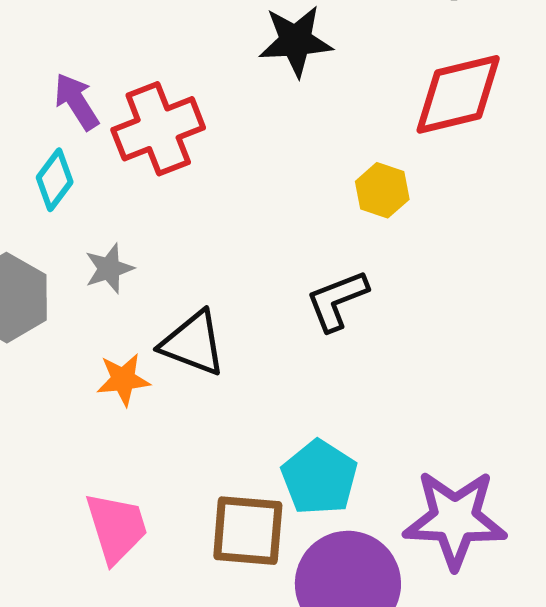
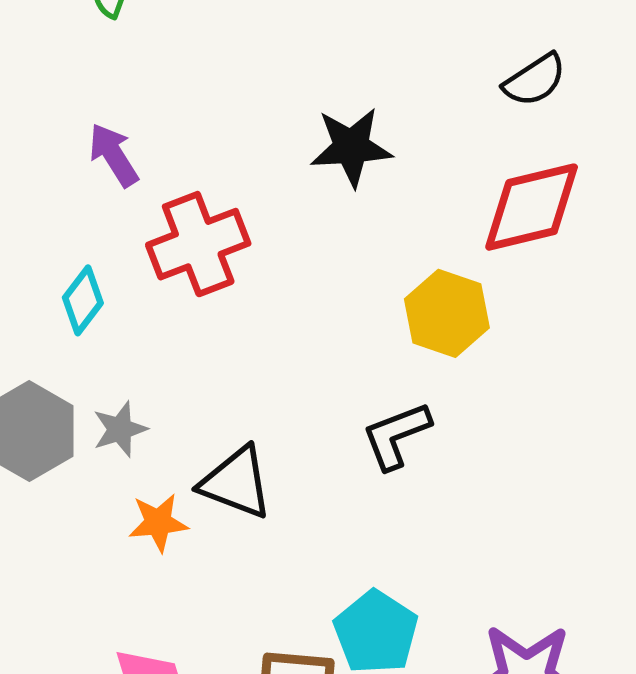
purple arrow: (77, 101) -> (114, 155), moved
yellow hexagon: (382, 190) -> (447, 313), size x1.4
gray star: (109, 269) -> (120, 429), moved

